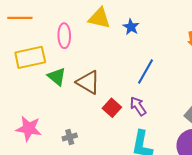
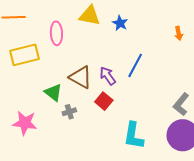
green triangle: (57, 77) -> (53, 93), moved
purple arrow: (138, 106) -> (108, 76), moved
gray cross: (70, 137) -> (69, 112), moved

